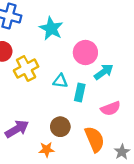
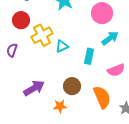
pink circle: (85, 53) -> (102, 13), moved
cyan triangle: (60, 81) -> (62, 46), moved, turned -32

